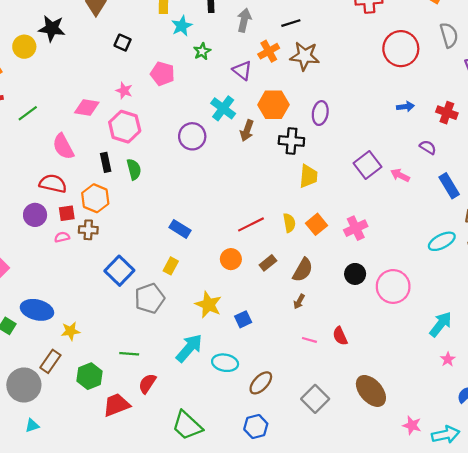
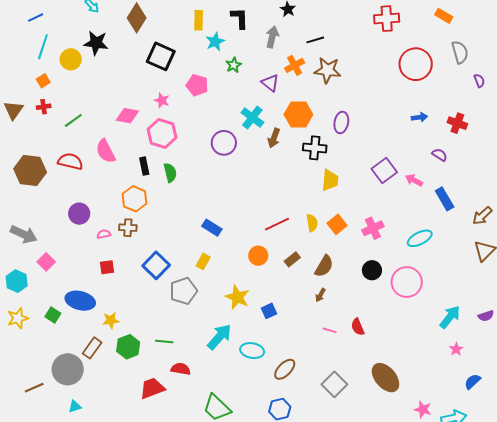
black square: (123, 43) -> (161, 56), size x1.8
red semicircle: (53, 183) -> (70, 161), moved
blue rectangle: (449, 186) -> (445, 199), moved
red square: (67, 213) -> (107, 267), moved
cyan ellipse: (442, 241) -> (420, 238), moved
green hexagon: (90, 376) -> (128, 347), moved
red semicircle: (147, 383) -> (181, 369), turned 66

